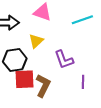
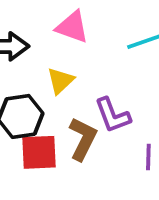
brown L-shape: (43, 86) -> (83, 139), moved

